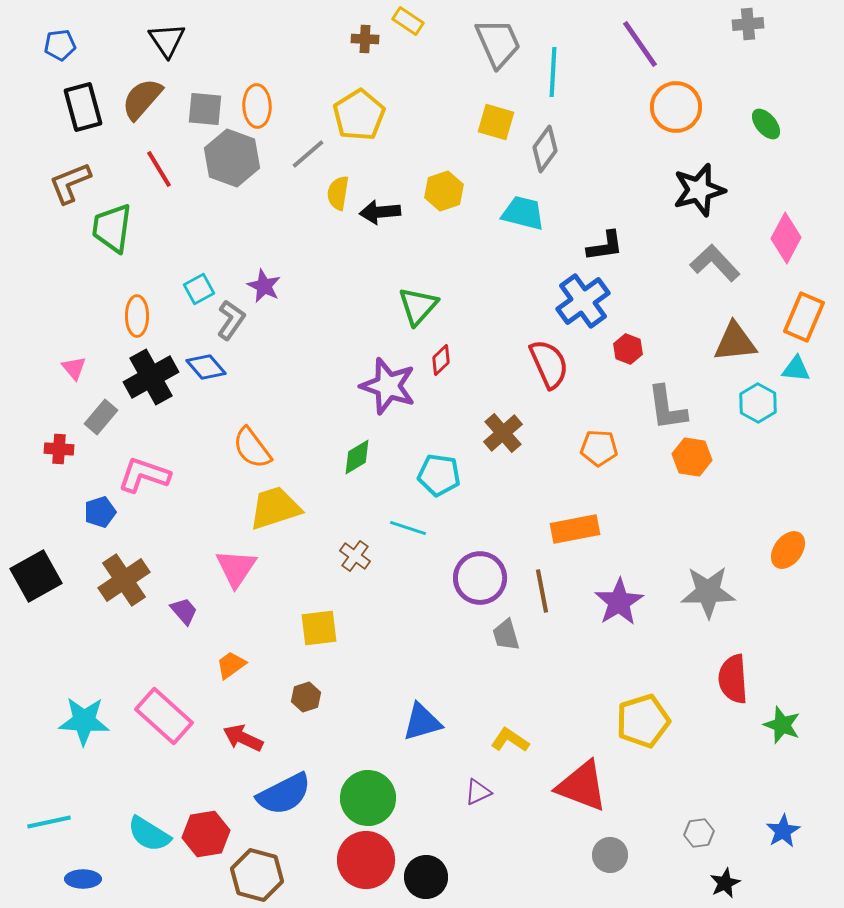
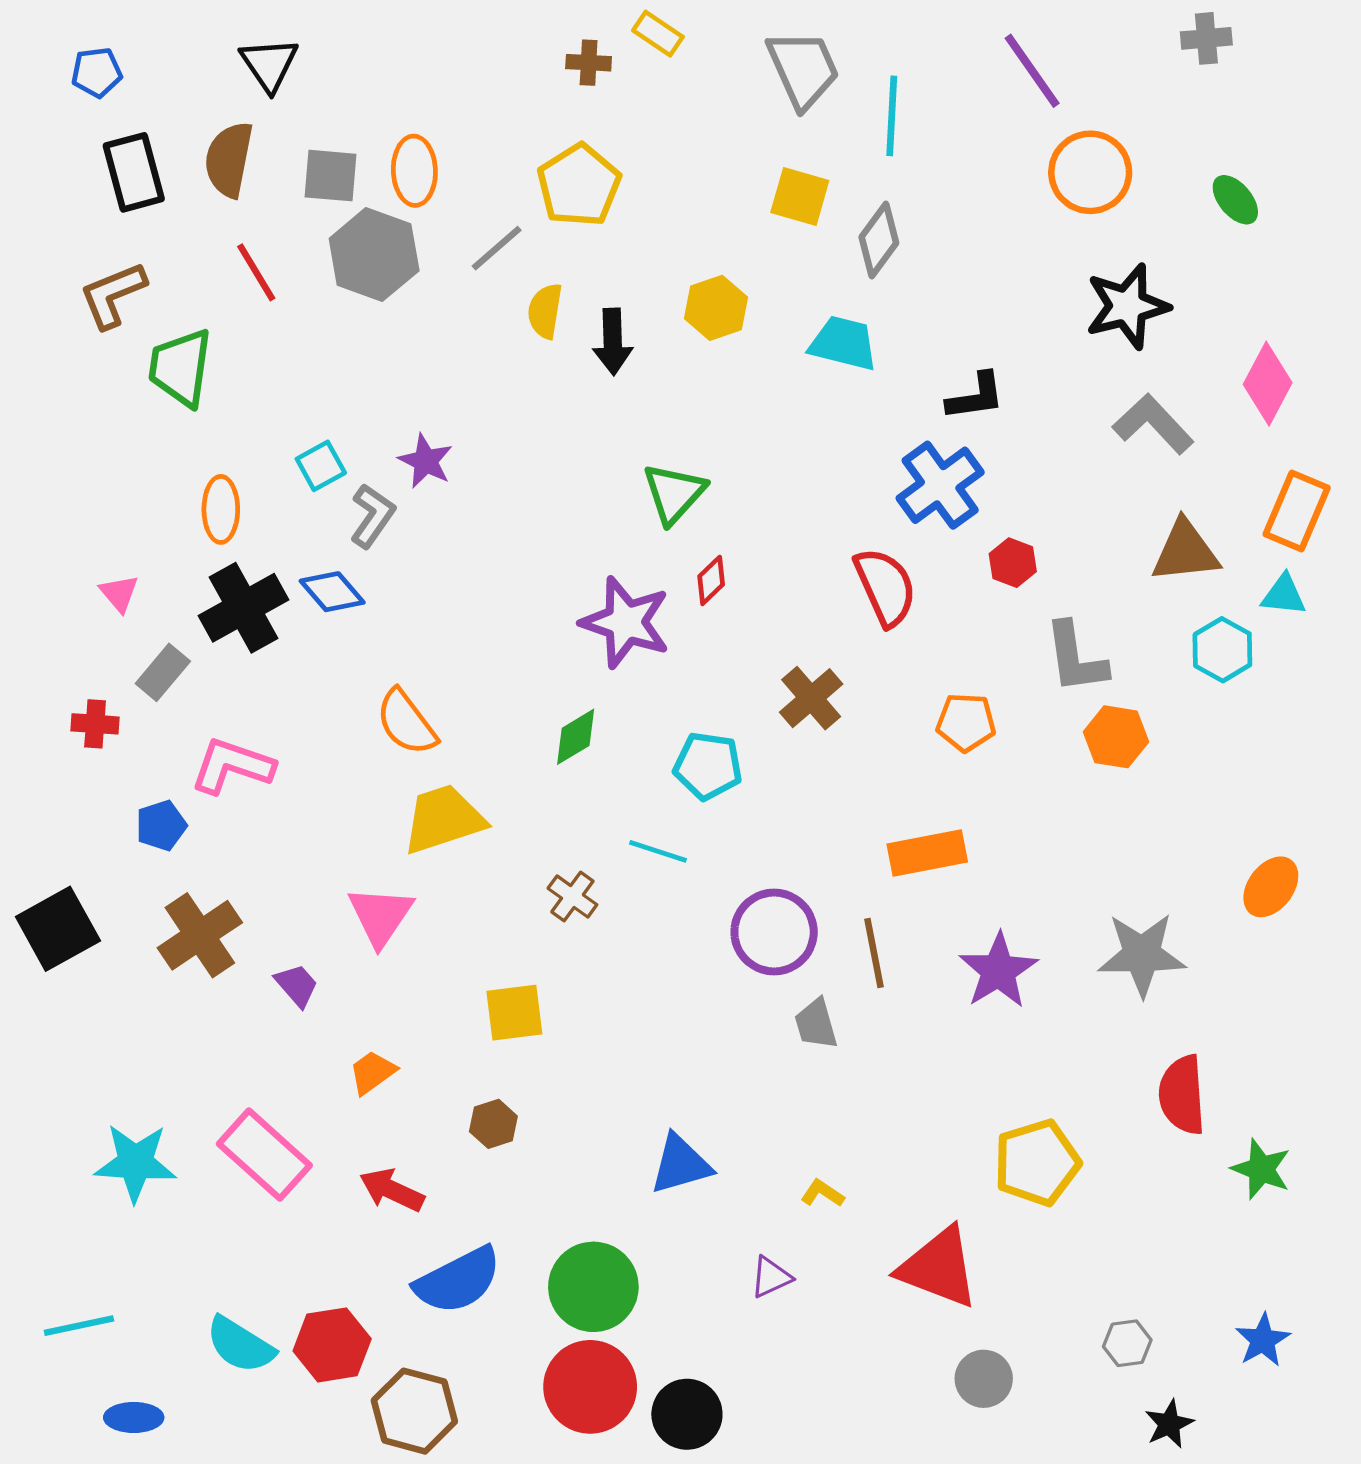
brown semicircle: (142, 99) -> (229, 159), turned -30
black arrow: (380, 212) -> (613, 342), turned -87
yellow L-shape: (510, 740) -> (822, 1193), size x0.7

